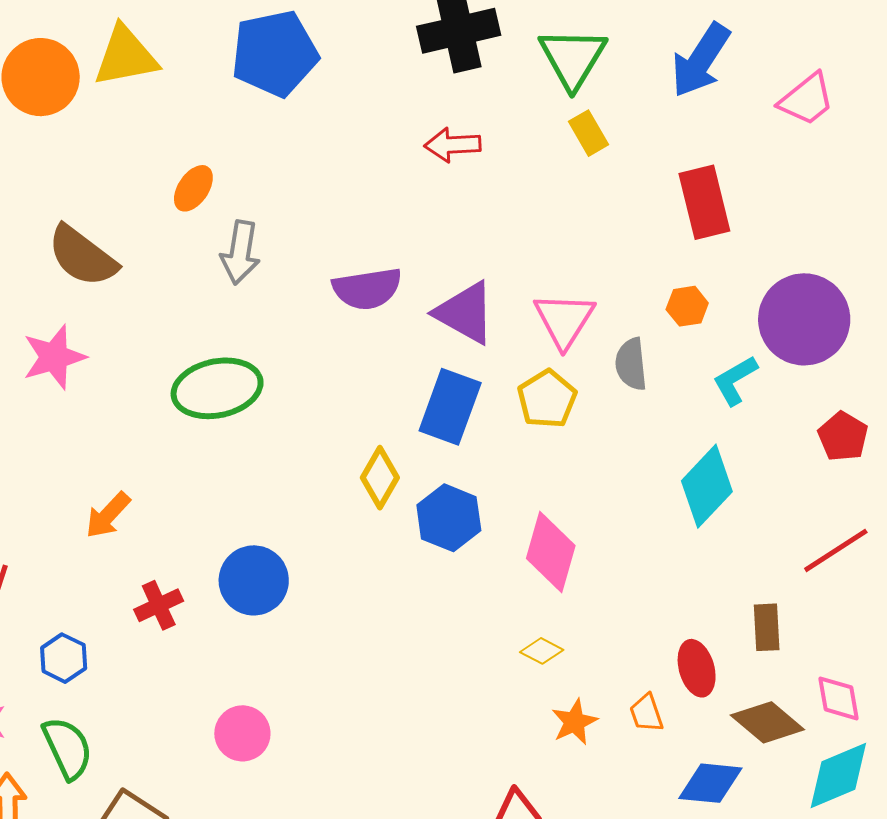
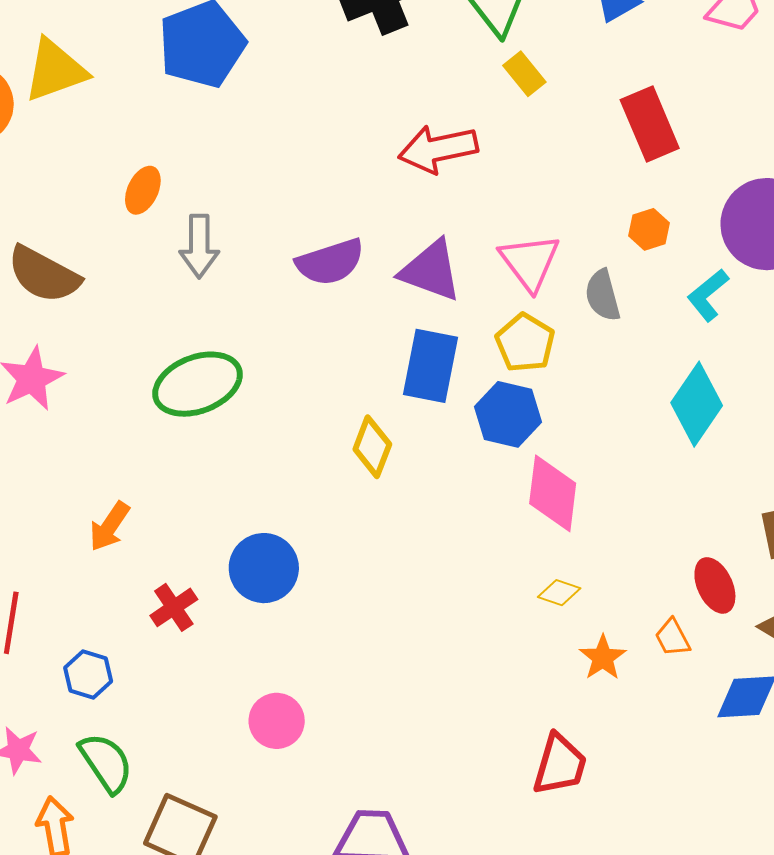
red arrow: (452, 145) -> (438, 149), moved, size x1.4
blue hexagon: (449, 518) -> (508, 414), moved

